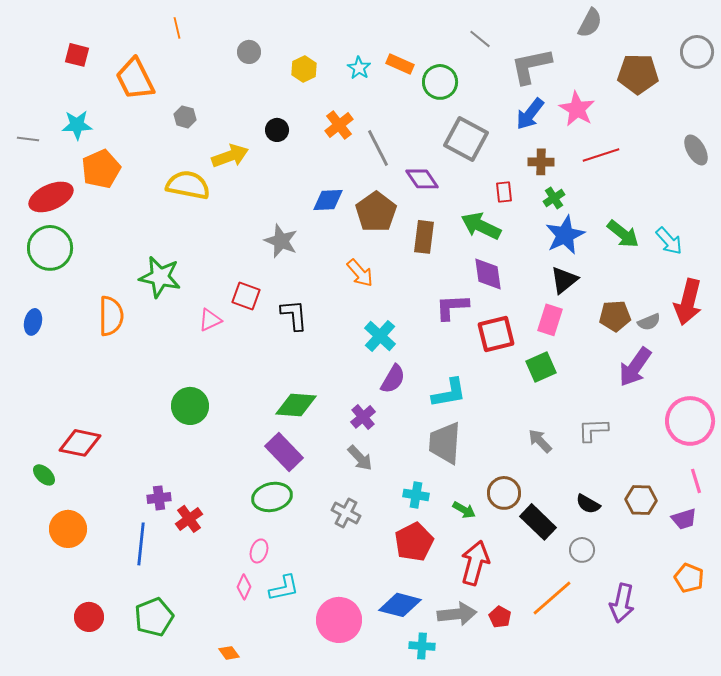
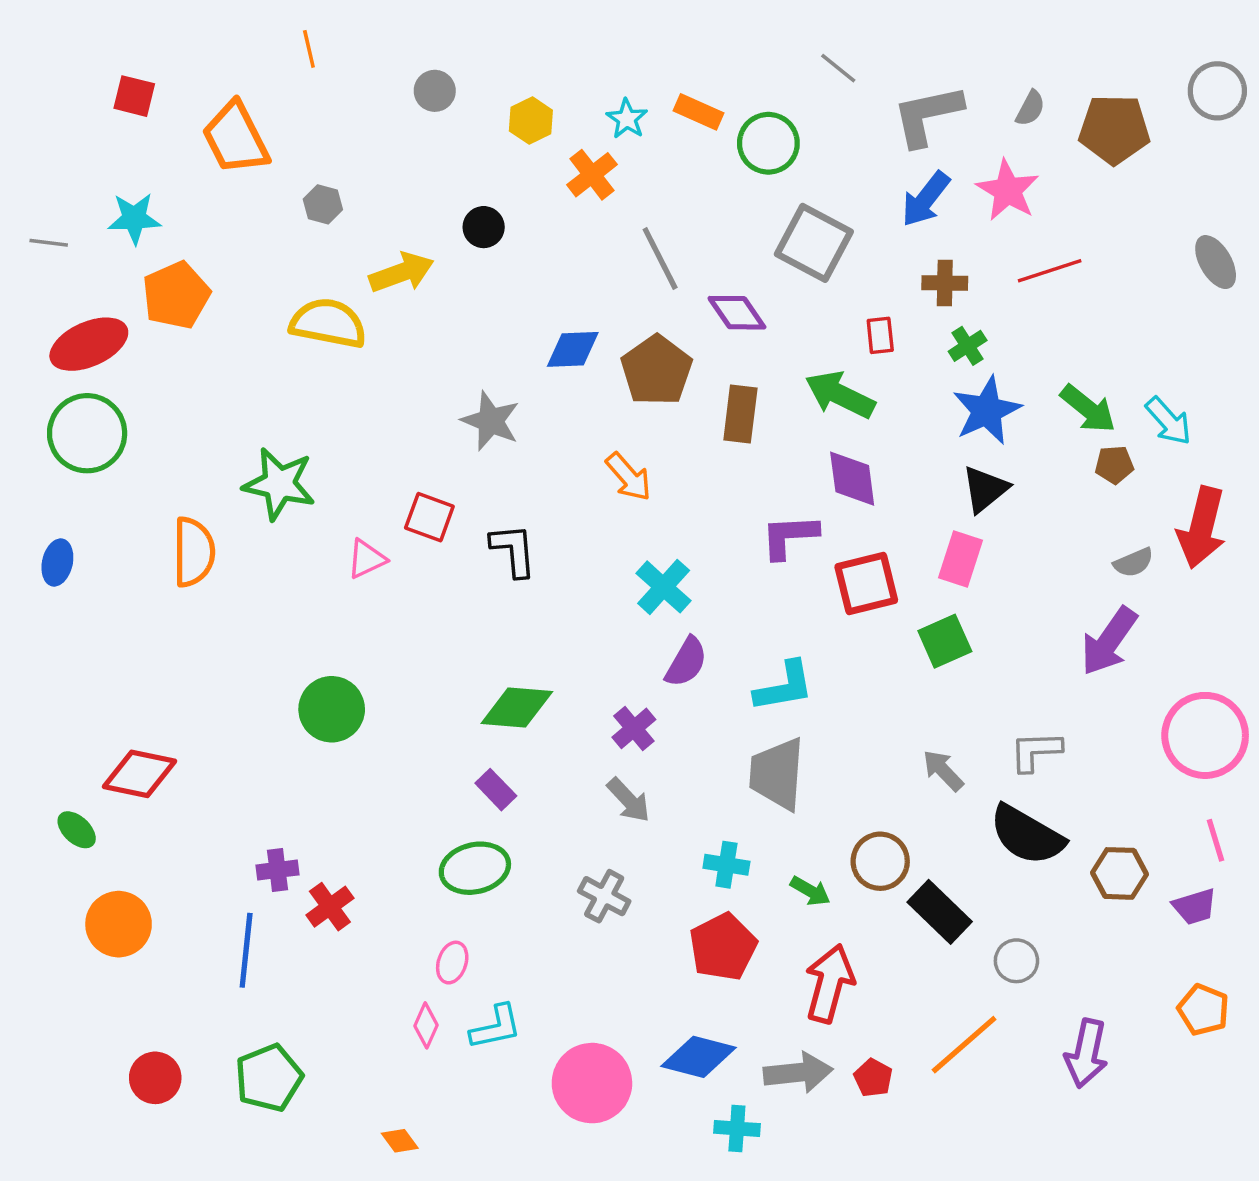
gray semicircle: (590, 23) -> (1030, 108), moved, size x0.7
orange cross: (339, 125) -> (592, 175), moved
brown pentagon: (615, 316) -> (1114, 465), moved, size x0.7
purple rectangle: (284, 452) -> (496, 790), size x0.6
black semicircle: (588, 504) -> (1027, 835), moved, size x1.8

